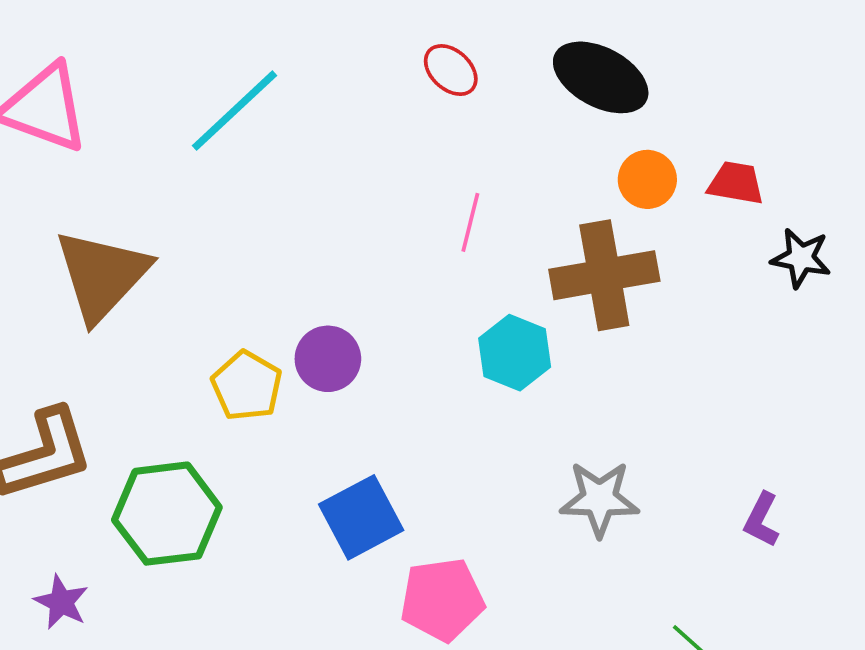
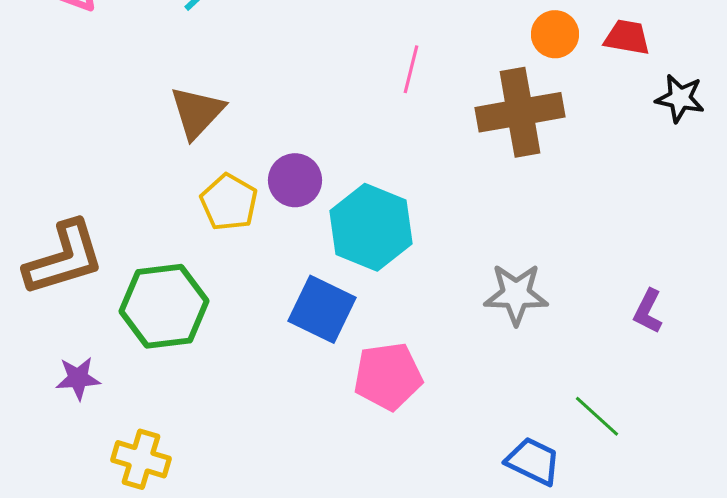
brown triangle: (102, 275) -> (197, 112), moved, size x0.7
cyan hexagon: (515, 353) -> (371, 227), moved, size x1.4
blue square: (361, 517) -> (322, 309), turned -36
purple star: (61, 602) -> (78, 378), turned -30

